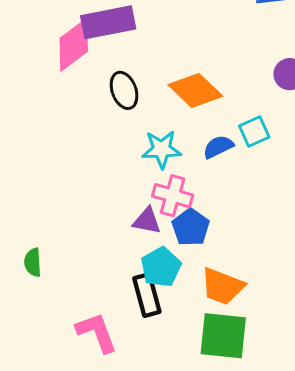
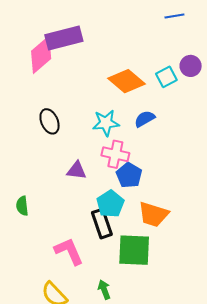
black ellipse: (124, 90) -> (50, 121), moved
cyan square: (254, 132) -> (166, 77), moved
purple triangle: (147, 221) -> (77, 170), moved
green square: (223, 336) -> (134, 250), moved

